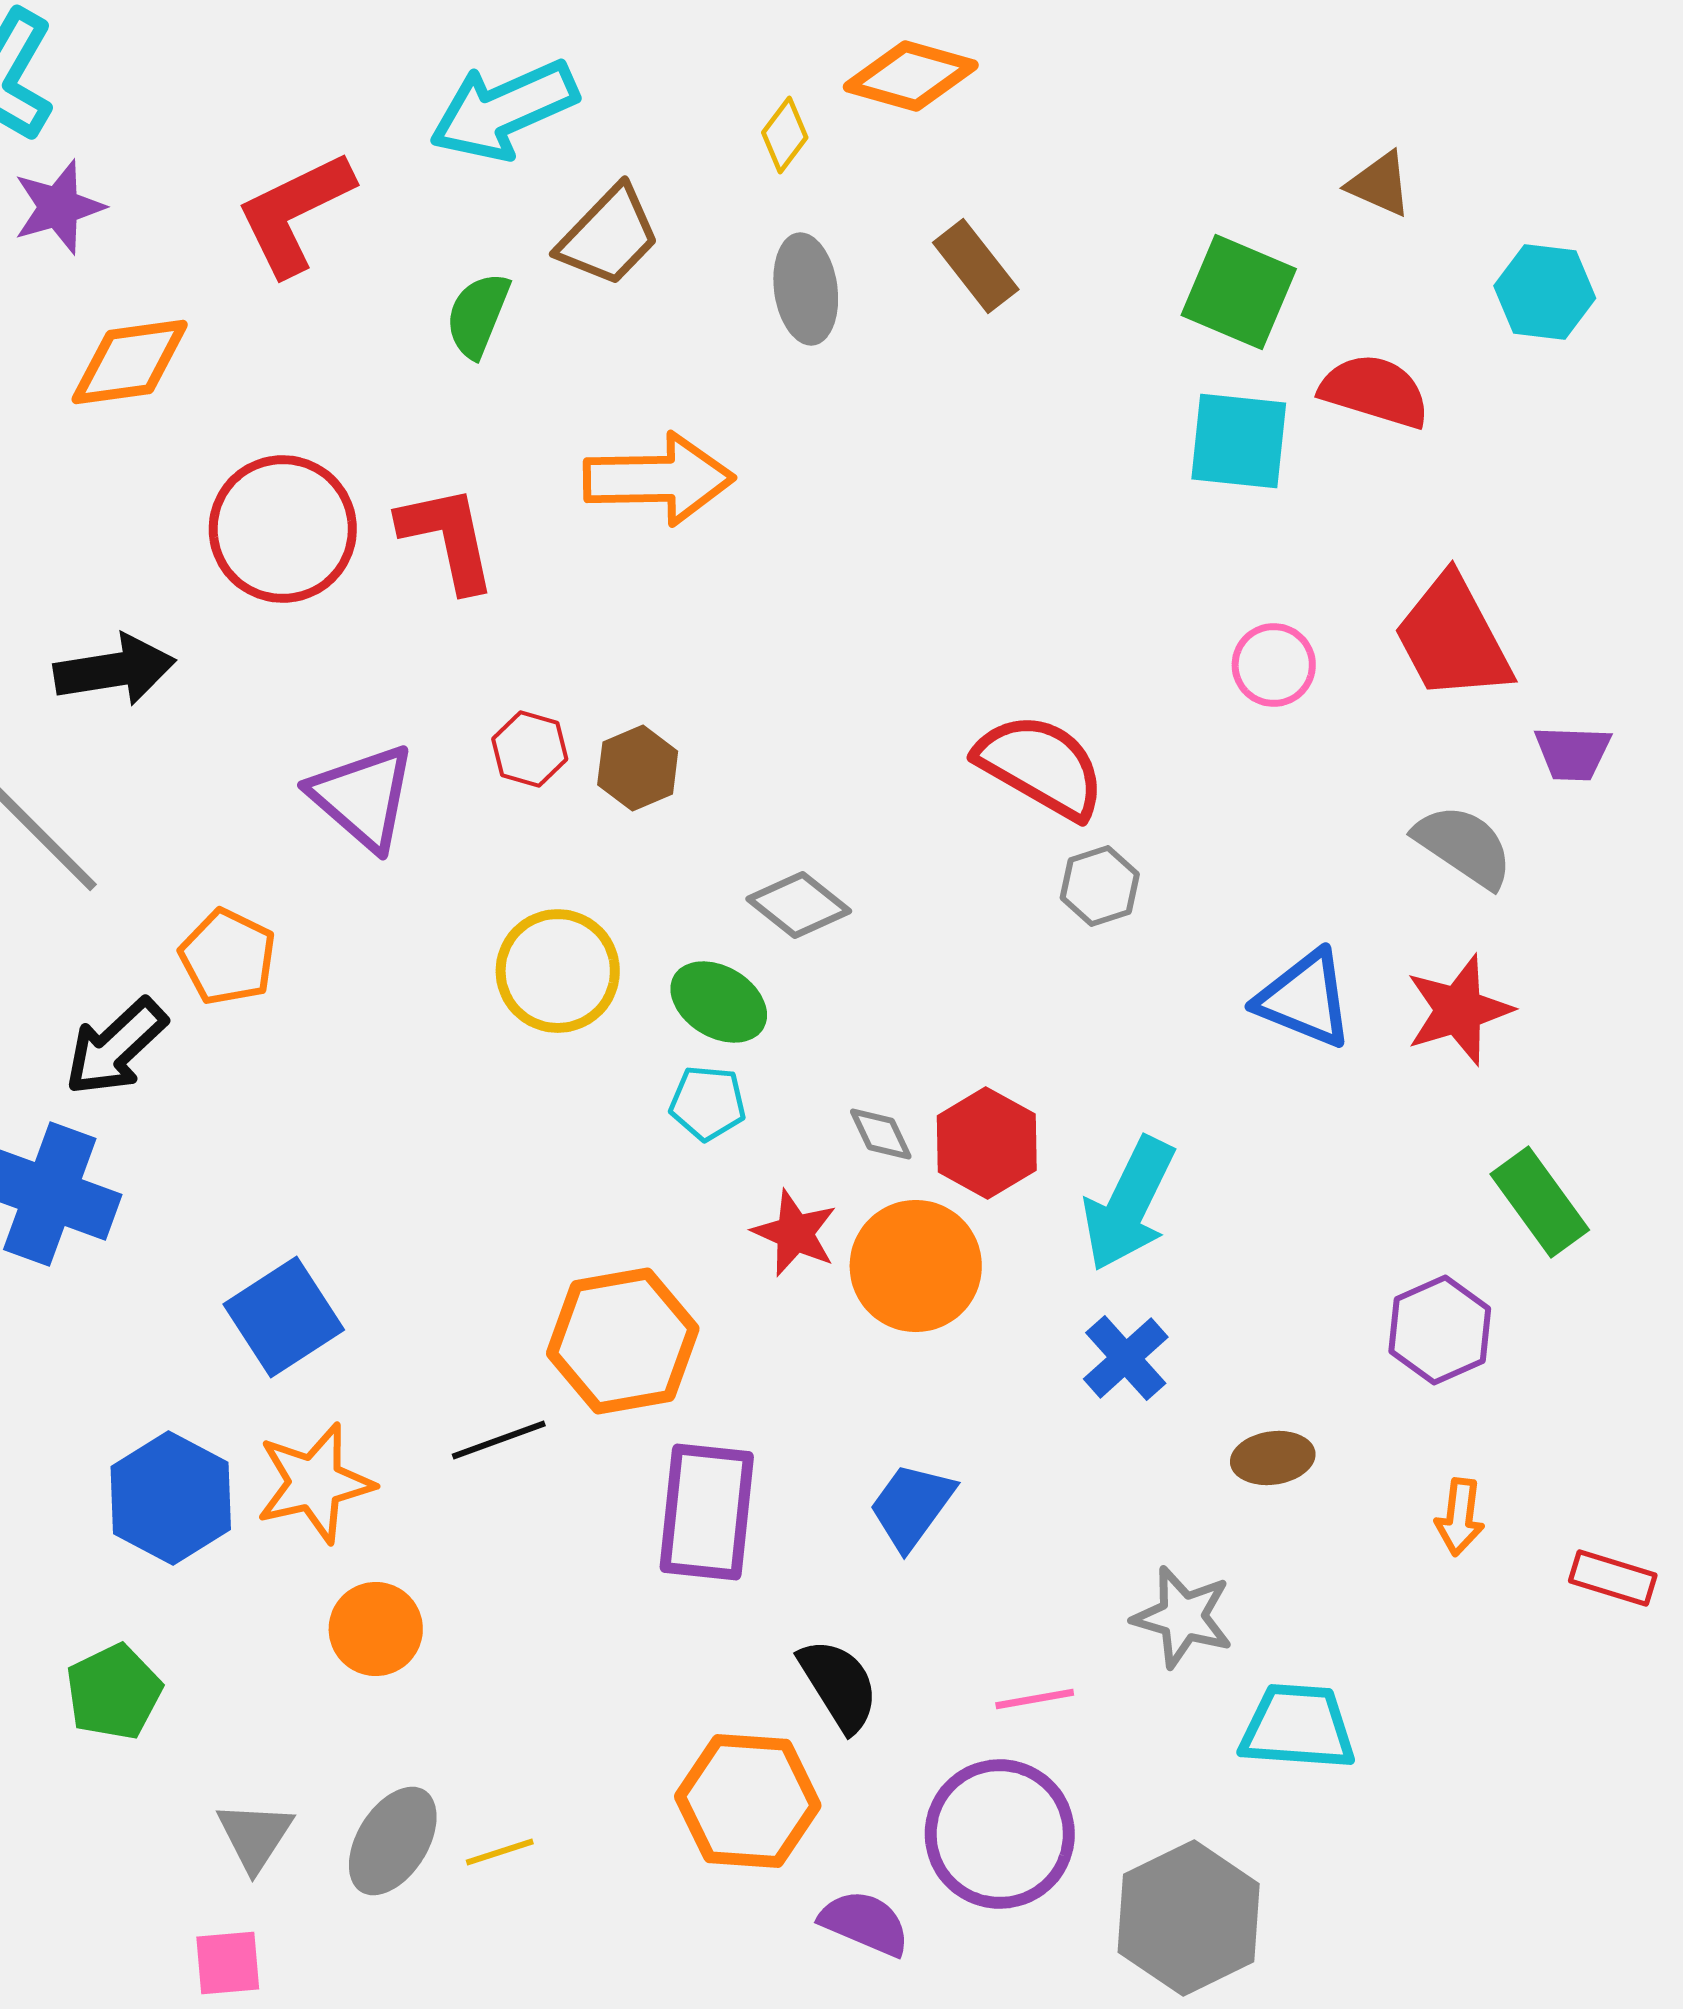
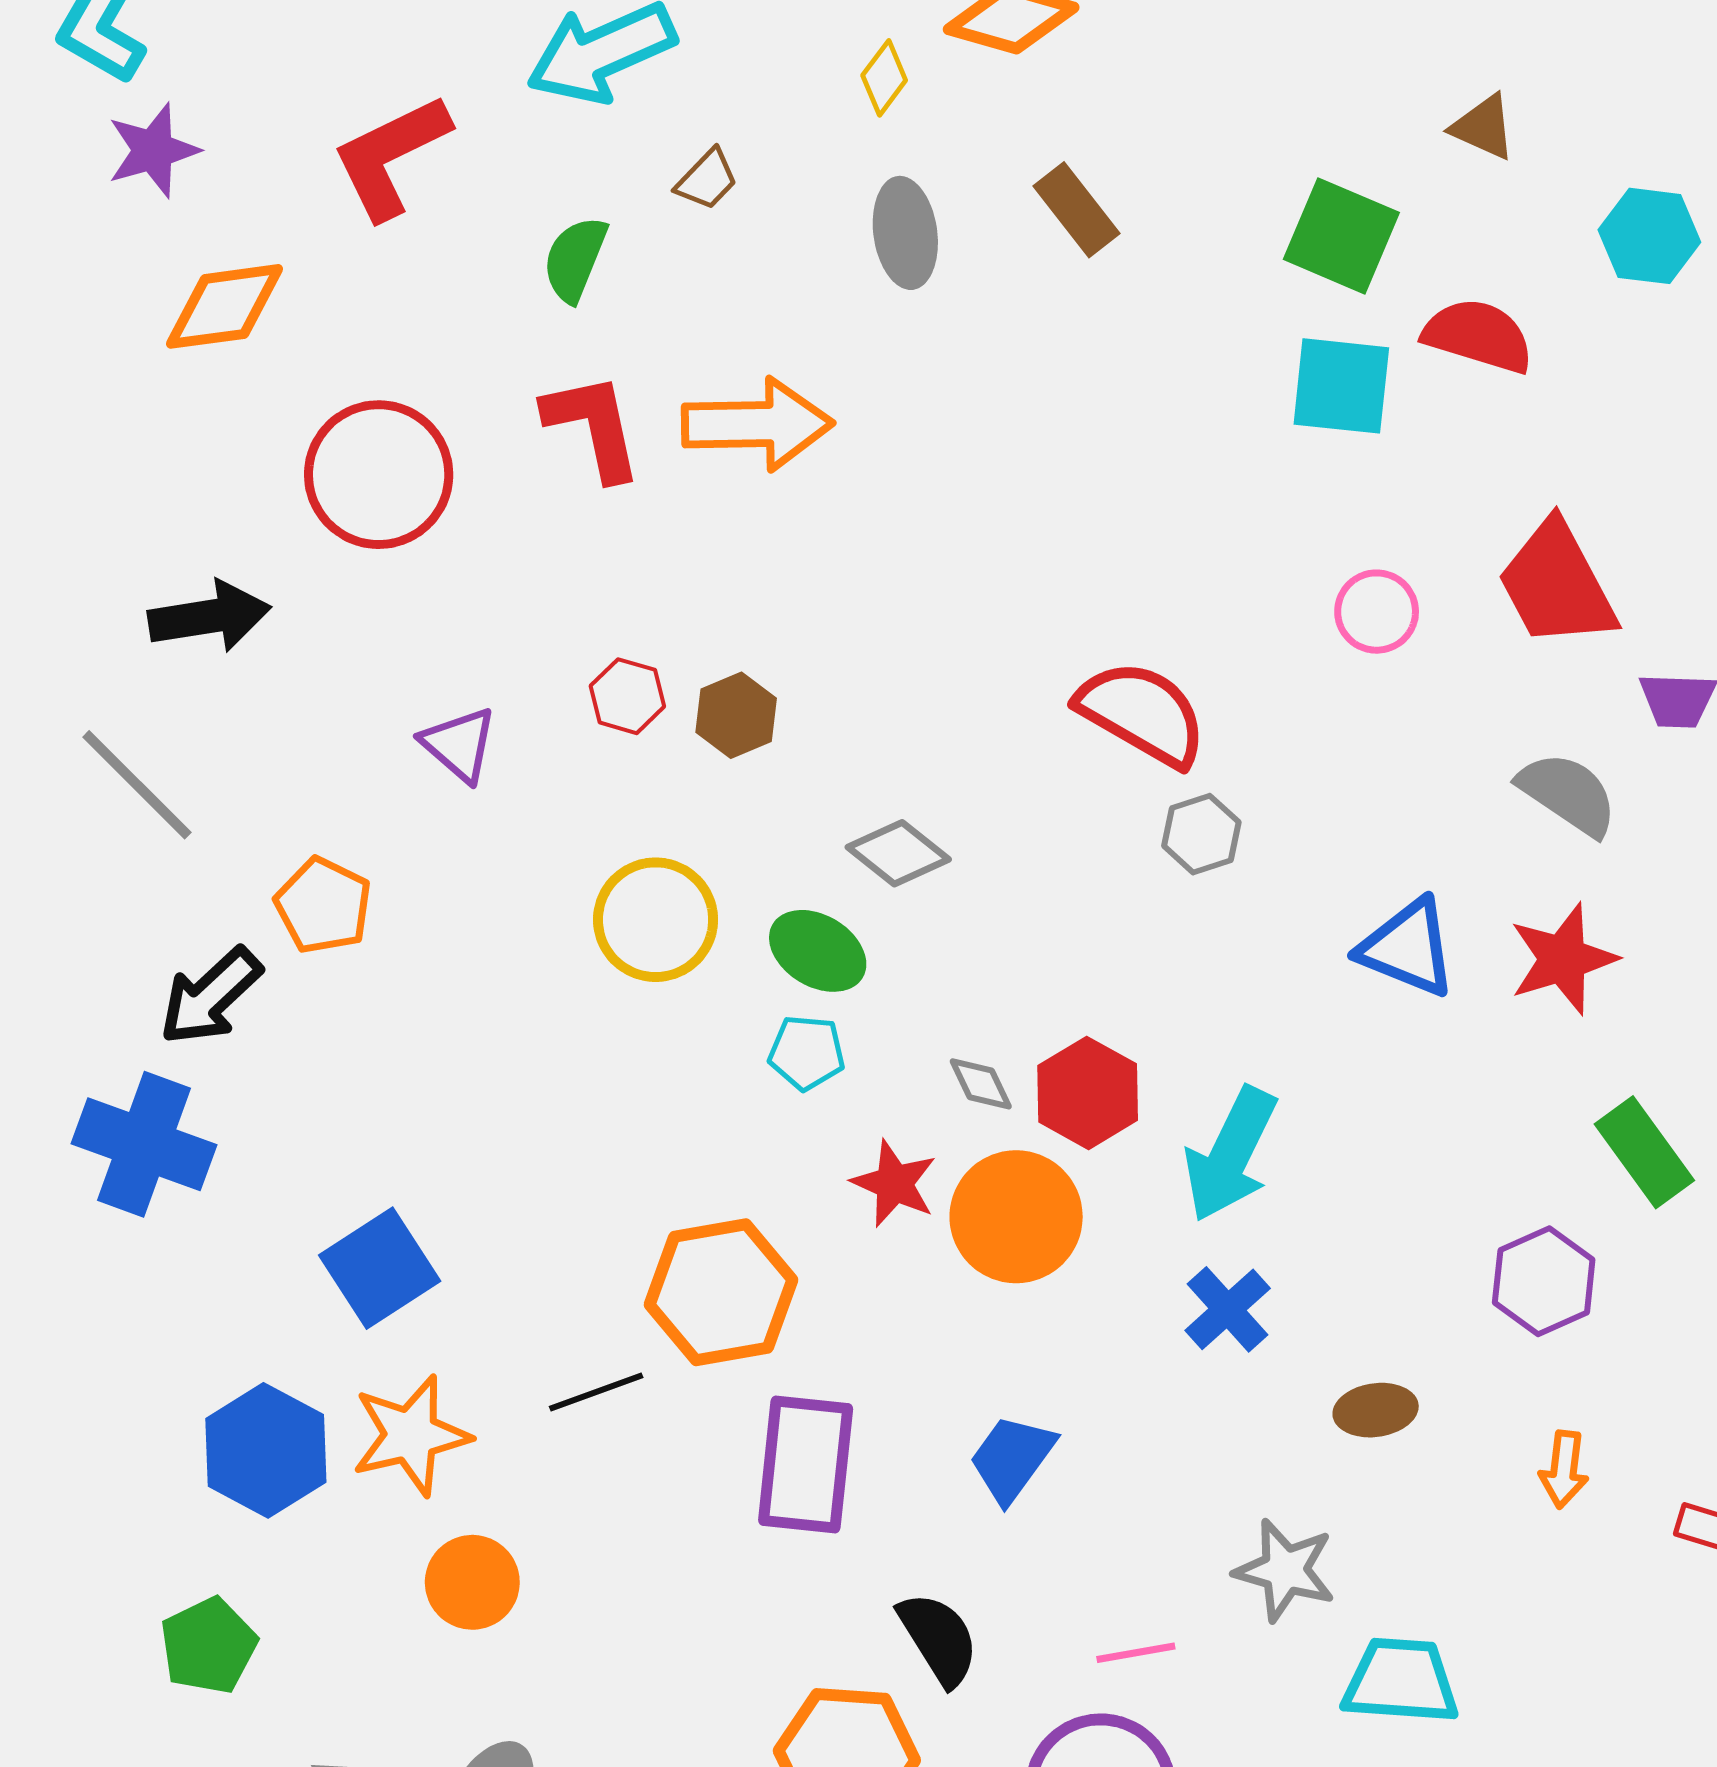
brown trapezoid: (609, 236) -> (707, 180), size x0.6
red L-shape: (448, 538) -> (593, 426), moved
purple triangle: (363, 797) -> (459, 744), size x0.7

